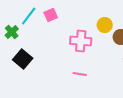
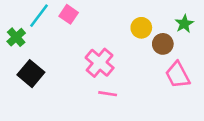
pink square: (51, 15) -> (69, 14), turned -32
pink cross: (81, 41) -> (100, 63), moved, turned 35

